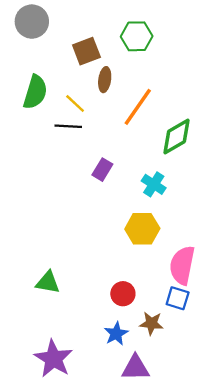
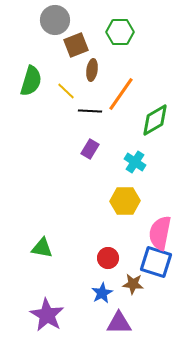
gray circle: (32, 22) -> (55, 20), moved
black line: (68, 126) -> (90, 111), moved
blue square: (178, 298) -> (156, 262), size x1.5

